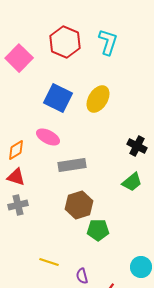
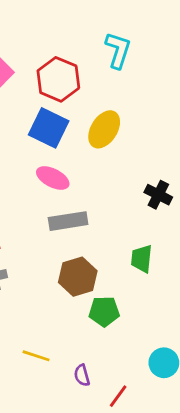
red hexagon: (65, 42) -> (58, 79), moved
pink ellipse: (48, 137) -> (53, 178), moved
green trapezoid: (132, 182) -> (142, 259), moved, turned 135

